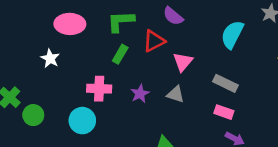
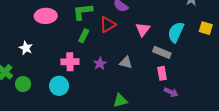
cyan semicircle: (232, 34) -> (176, 32), moved
white star: (50, 58) -> (26, 48), moved
pink triangle: (183, 62) -> (143, 29), moved
pink rectangle: (224, 112) -> (162, 73), turned 64

